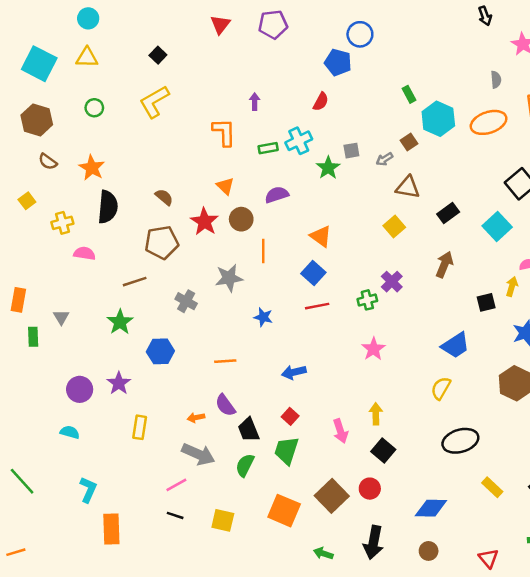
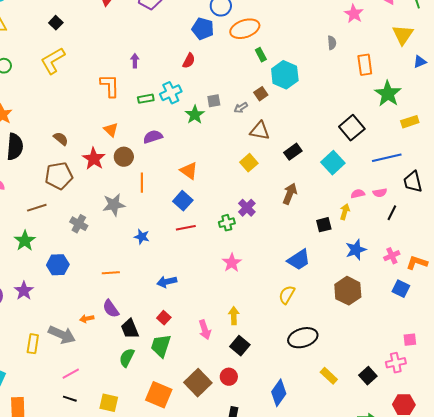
orange ellipse: (489, 122) -> (245, 29), moved
yellow rectangle: (140, 427) -> (33, 344), moved
gray arrow: (198, 454) -> (62, 335), moved
blue diamond: (431, 508) -> (279, 393), turned -56

